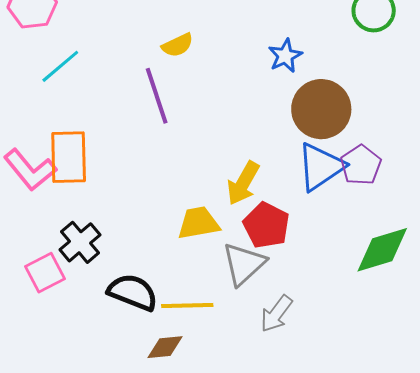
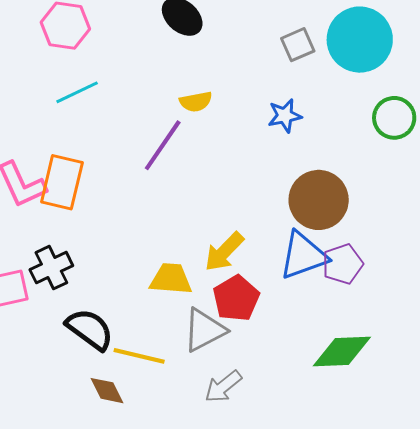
blue star: (285, 56) -> (285, 116), moved
purple line: (157, 96) -> (163, 145), turned 38
brown diamond: (165, 347) -> (107, 391), turned 54

